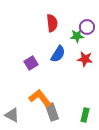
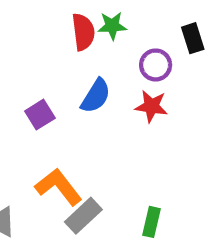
purple circle: (87, 27) -> (156, 65), moved
green star: (77, 36) -> (112, 26), moved
gray rectangle: (52, 112) -> (83, 216), turned 66

